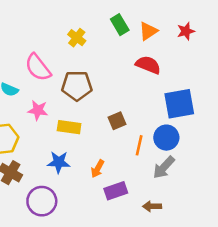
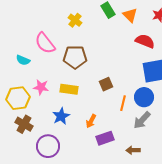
orange triangle: (148, 31) -> (130, 15), turned -42
red semicircle: (148, 65) -> (145, 41), moved
pink star: (38, 110) -> (41, 87), moved
blue star: (59, 162) -> (61, 116), turned -30

